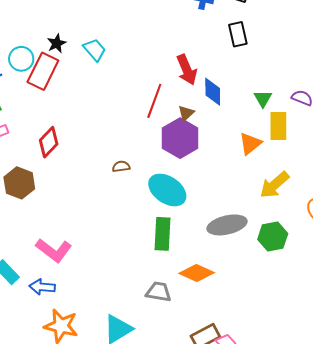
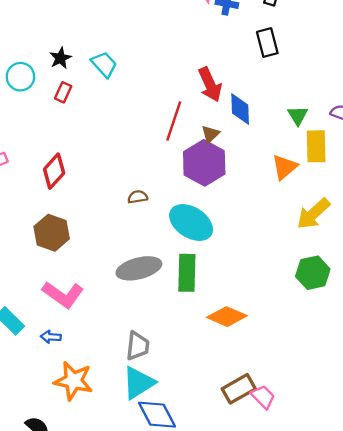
red rectangle: (43, 71) -> (63, 92), moved, size x0.5
brown hexagon: (19, 183) -> (52, 233), moved
gray ellipse: (227, 225) -> (139, 268), moved
blue arrow: (42, 287) -> (51, 337), size x0.7
gray trapezoid: (159, 292) -> (138, 346), moved, turned 88

